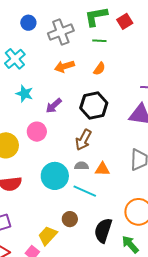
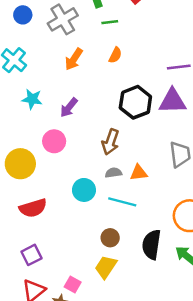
orange arrow: (64, 66) -> (74, 59), turned -30
black hexagon: (94, 105) -> (135, 102), moved
cyan circle: (55, 176) -> (84, 190), size x0.7
yellow trapezoid: (48, 236) -> (106, 267), moved

